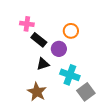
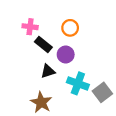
orange circle: (71, 31) -> (70, 28), moved
gray square: (86, 92) -> (102, 92), moved

